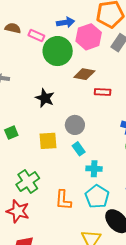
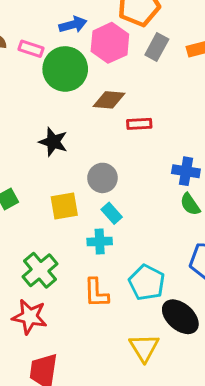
cyan cross: (94, 169) -> (100, 241), moved

